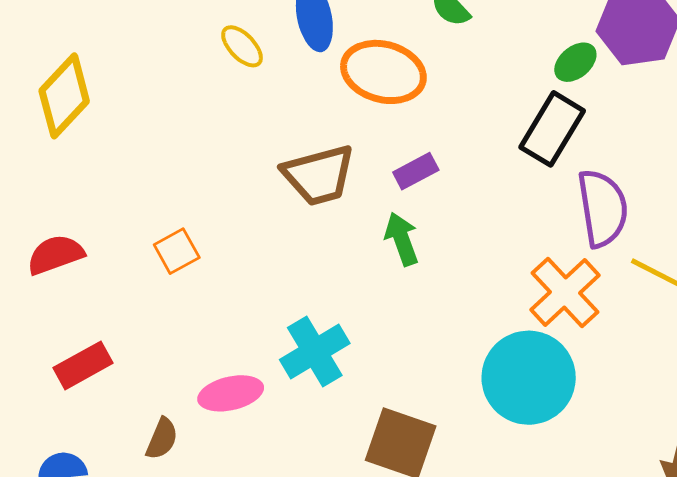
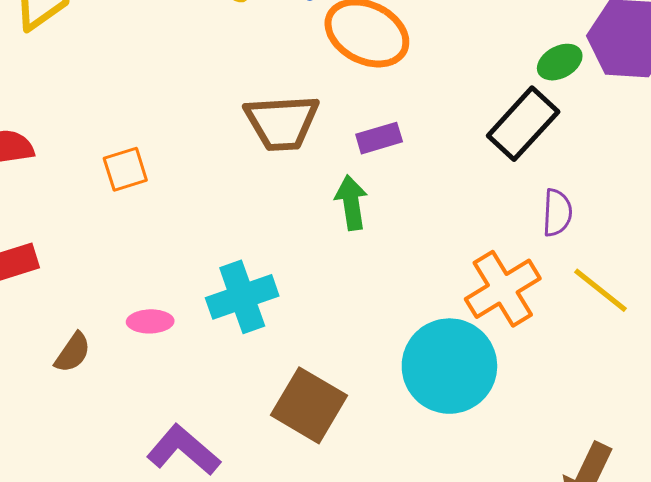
purple semicircle: (603, 208) -> (557, 213), size x0.6
pink ellipse: (231, 393) -> (150, 321), size x0.7

